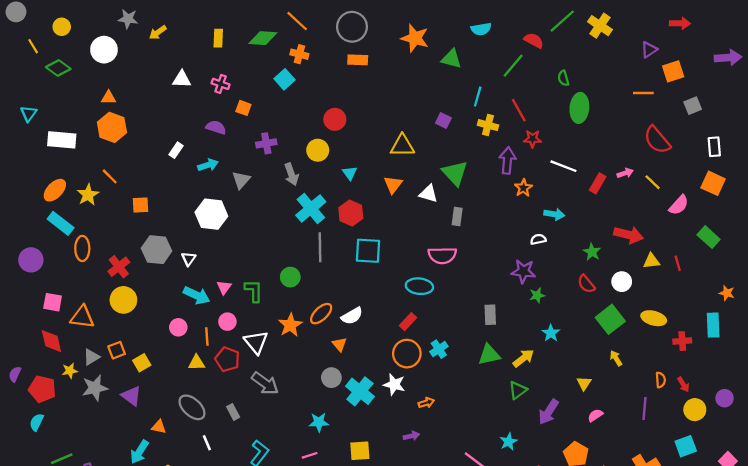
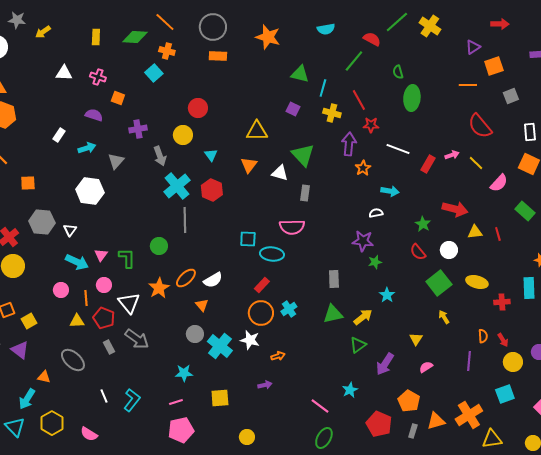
green triangle: (451, 59) -> (300, 74), moved
cyan square: (368, 251) -> (248, 239), moved, size x0.7
gray rectangle: (233, 412) -> (109, 347), moved
white line: (207, 443) -> (104, 396), moved

